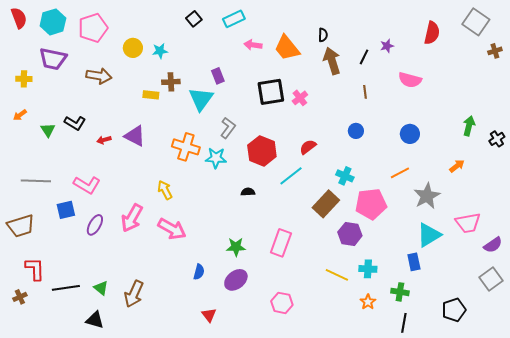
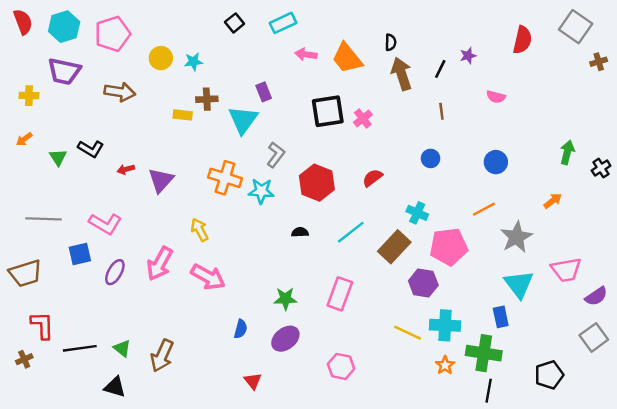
pink semicircle: (410, 80) -> (496, 97), size x0.7
purple triangle: (135, 136) -> (161, 180), moved, turned 45
cyan line: (291, 176) -> (351, 232), moved
cyan triangle: (429, 235) -> (519, 284), turned -36
cyan cross: (368, 269) -> (445, 325), size x1.4
green cross: (400, 292) -> (484, 353), size x1.6

